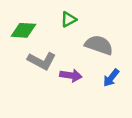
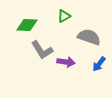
gray L-shape: (42, 61) -> (42, 50), turned 30

